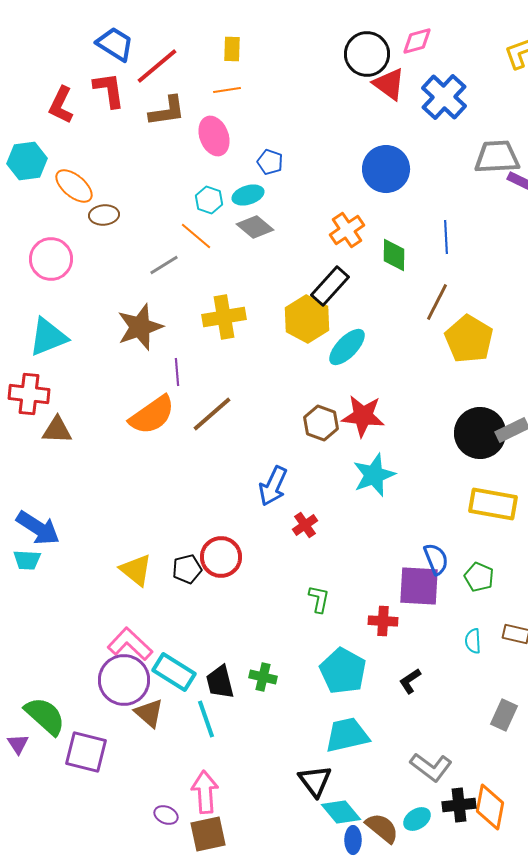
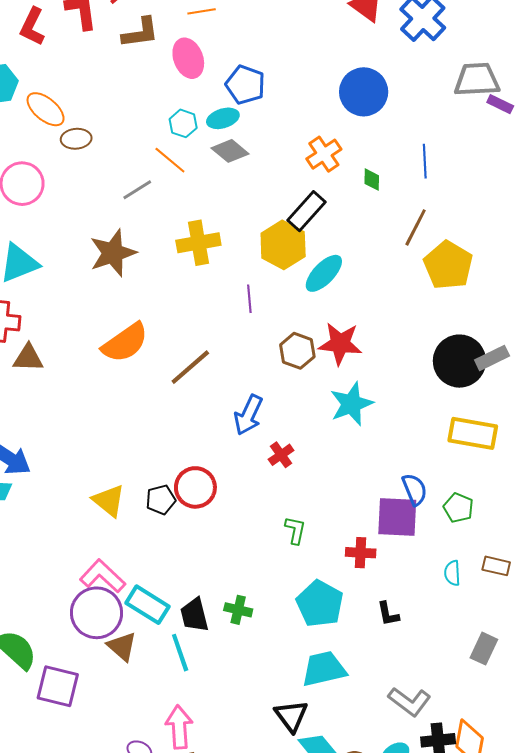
blue pentagon: (270, 162) -> (245, 85), size x1.5
green diamond: (394, 255) -> (372, 180), size x0.7
purple line: (177, 372) -> (249, 299), moved
brown line: (212, 414) -> (190, 367), moved
black L-shape: (410, 681) -> (388, 614), turned -68

